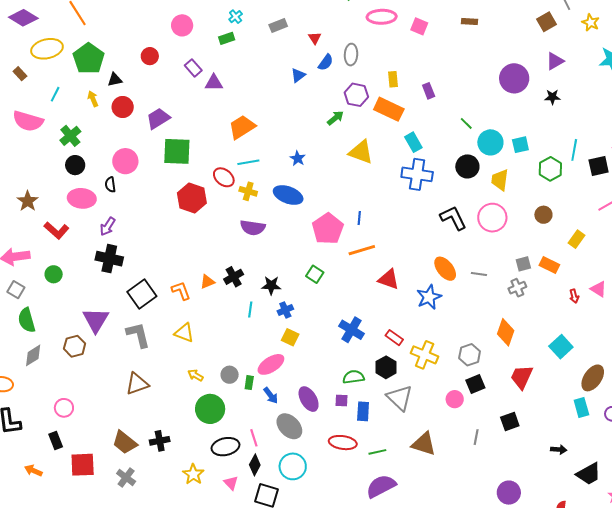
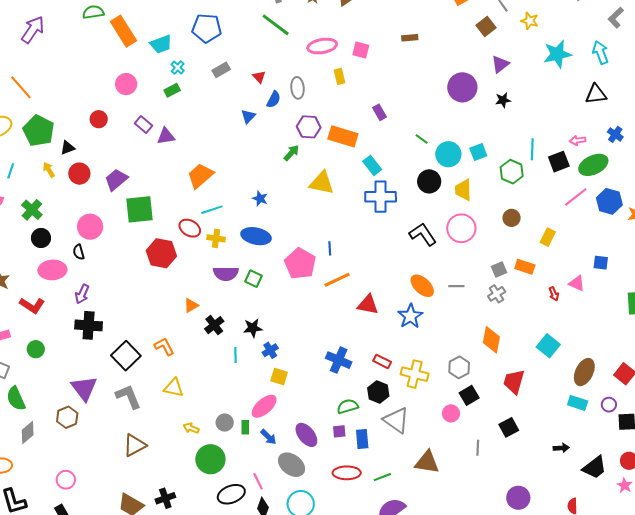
yellow rectangle: (393, 79) -> (340, 76), moved
green square: (315, 274) -> (254, 279), moved
orange triangle: (207, 282) -> (191, 305), moved
cyan rectangle: (581, 407) -> (578, 403), turned -48

